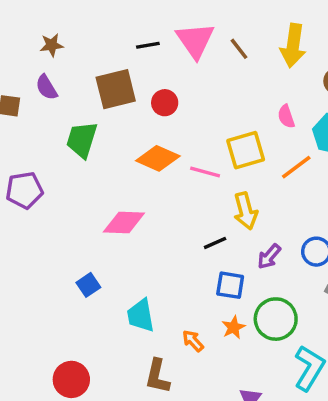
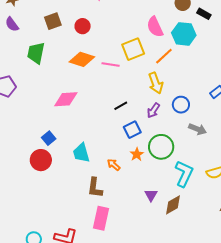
brown square: (116, 89) -> (53, 21), size x0.7
pink semicircle: (286, 116) -> (155, 27), size x1.5
yellow arrow: (246, 211) -> (156, 83), moved
blue square: (230, 285) -> (132, 130), turned -30
red circle: (71, 379) -> (41, 160), moved

